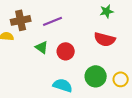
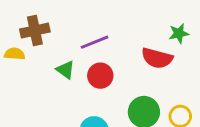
green star: (107, 11) -> (179, 33), moved
purple line: (53, 21) -> (94, 42), moved

